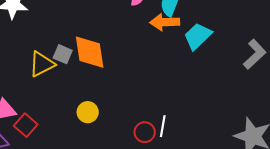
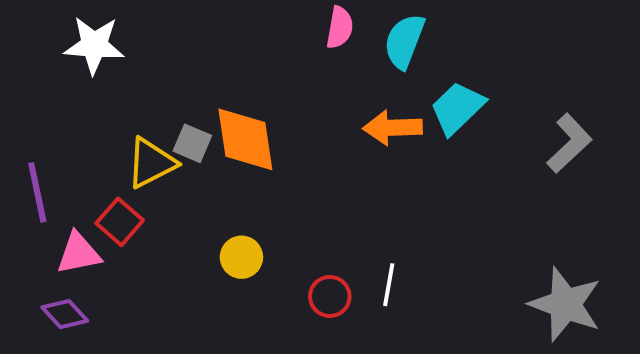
orange arrow: (165, 22) -> (393, 128), moved
red square: (26, 125) -> (120, 222), moved
red circle: (145, 132) -> (330, 296), moved

